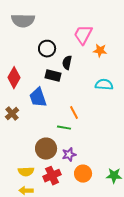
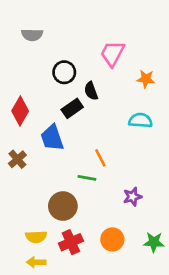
gray semicircle: (23, 21) -> (32, 35), size x0.7
orange star: (100, 51) -> (146, 79), moved
black semicircle: (67, 63) -> (91, 91), turned -32
black rectangle: (53, 76) -> (72, 108), turned -49
purple star: (69, 155) -> (132, 197), moved

